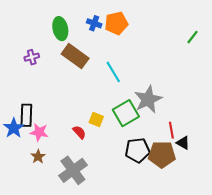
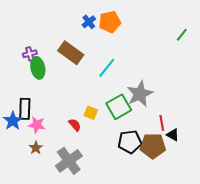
blue cross: (94, 23) -> (89, 22), turned 32
green ellipse: (60, 29) -> (38, 68), moved
cyan line: (113, 72) -> (107, 68), turned 70

